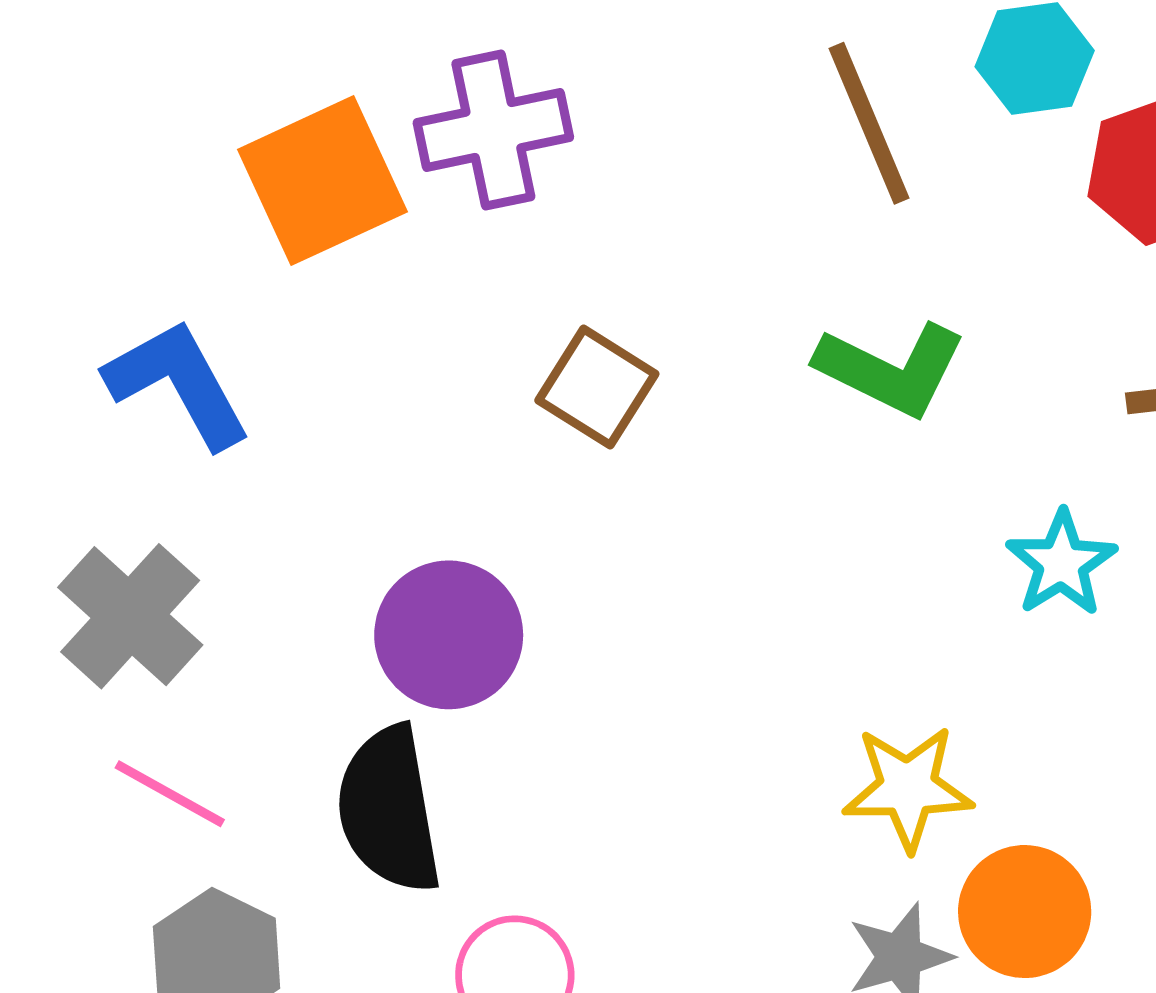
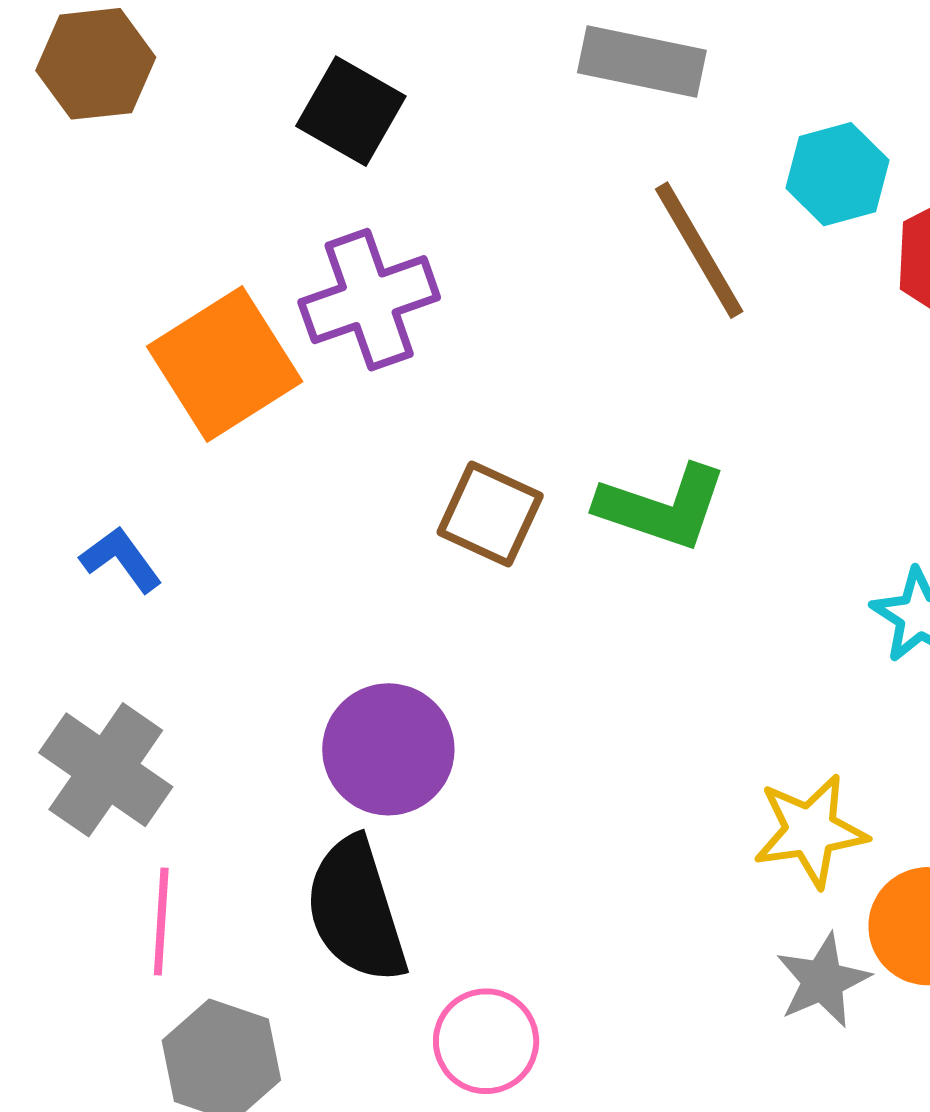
green L-shape: (891, 369) -> (662, 507), moved
blue L-shape: (178, 383) -> (121, 559), size x0.6
pink line: (170, 794) -> (161, 922), turned 72

